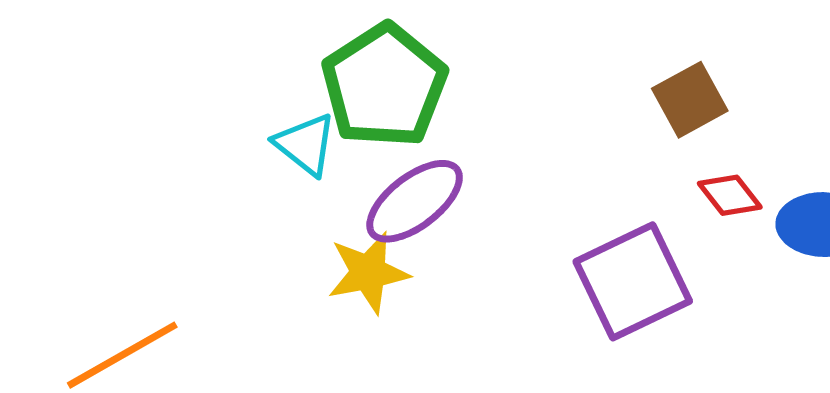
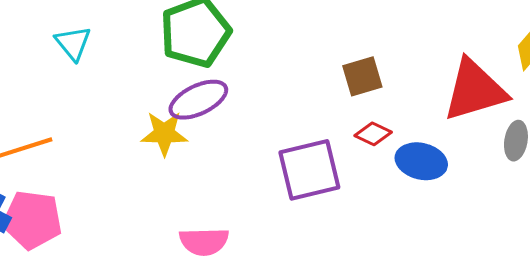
cyan triangle: (306, 144) -> (73, 43), moved
red diamond: (730, 195) -> (373, 134), turned -39

